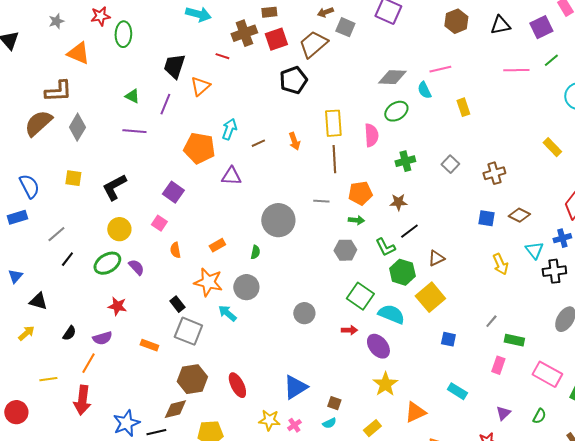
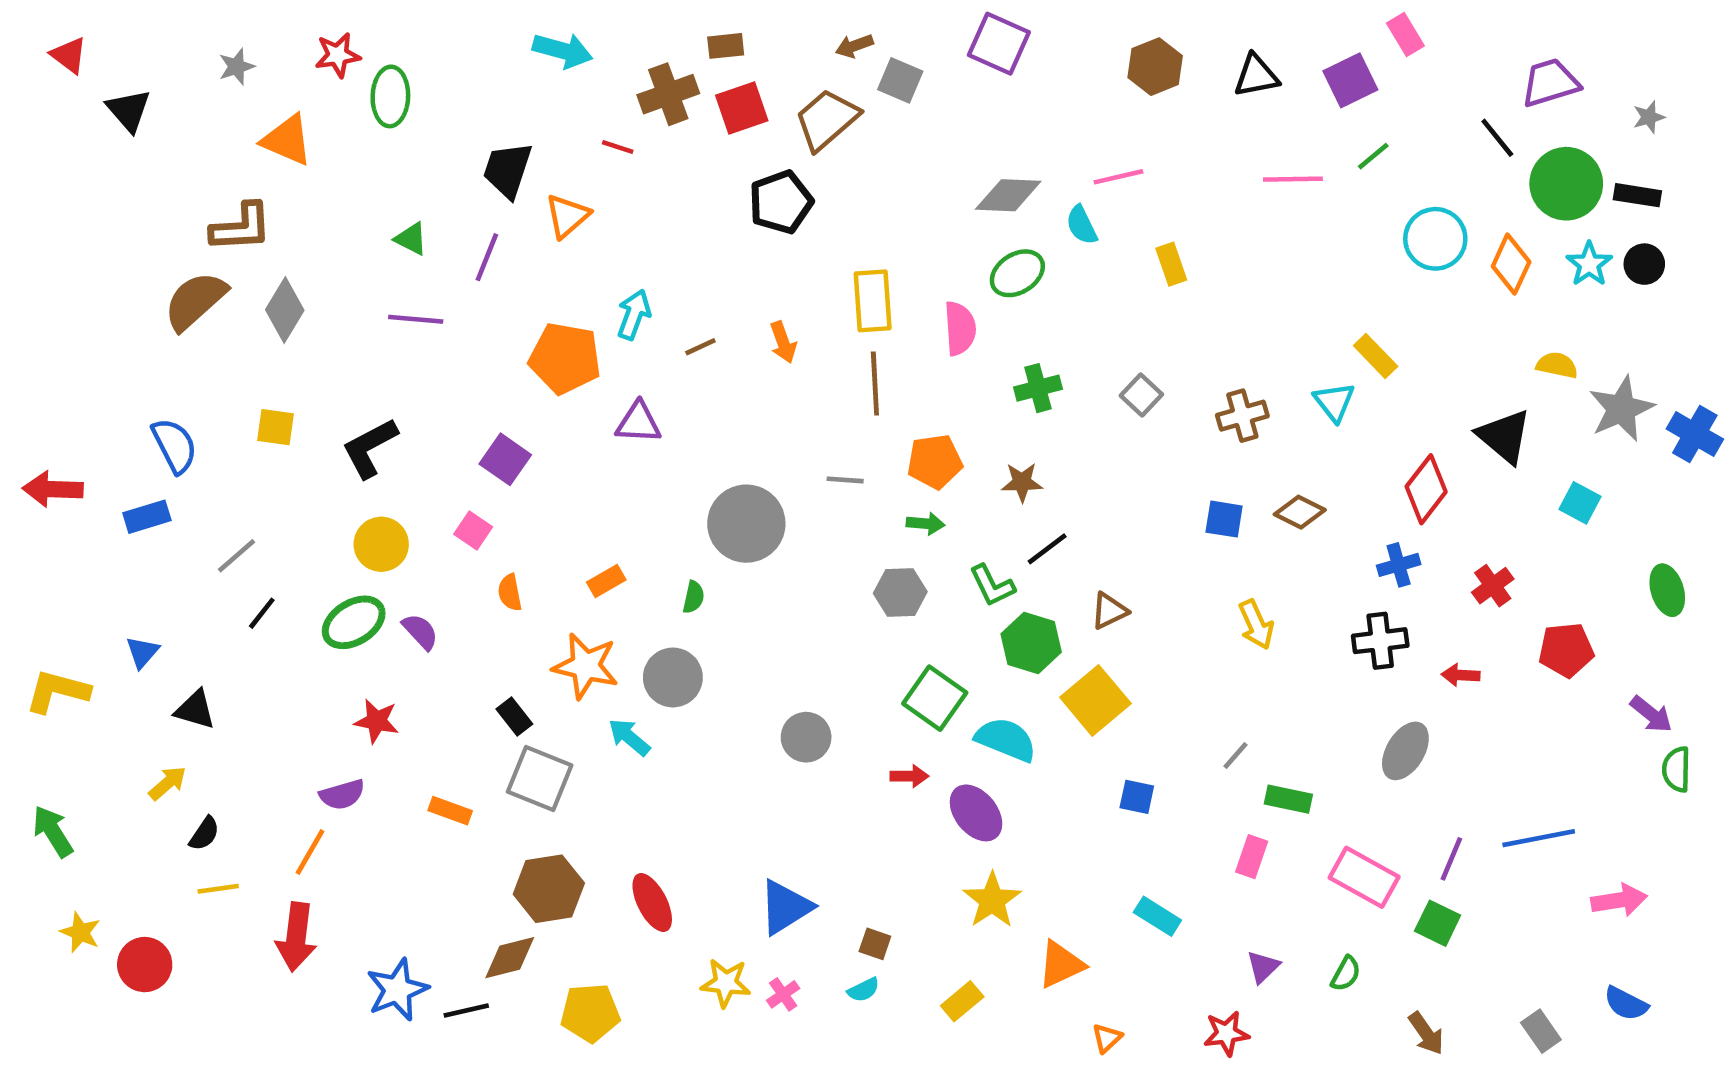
cyan triangle: (534, 250) -> (1334, 402), moved
black semicircle: (69, 333) -> (204, 834), moved

